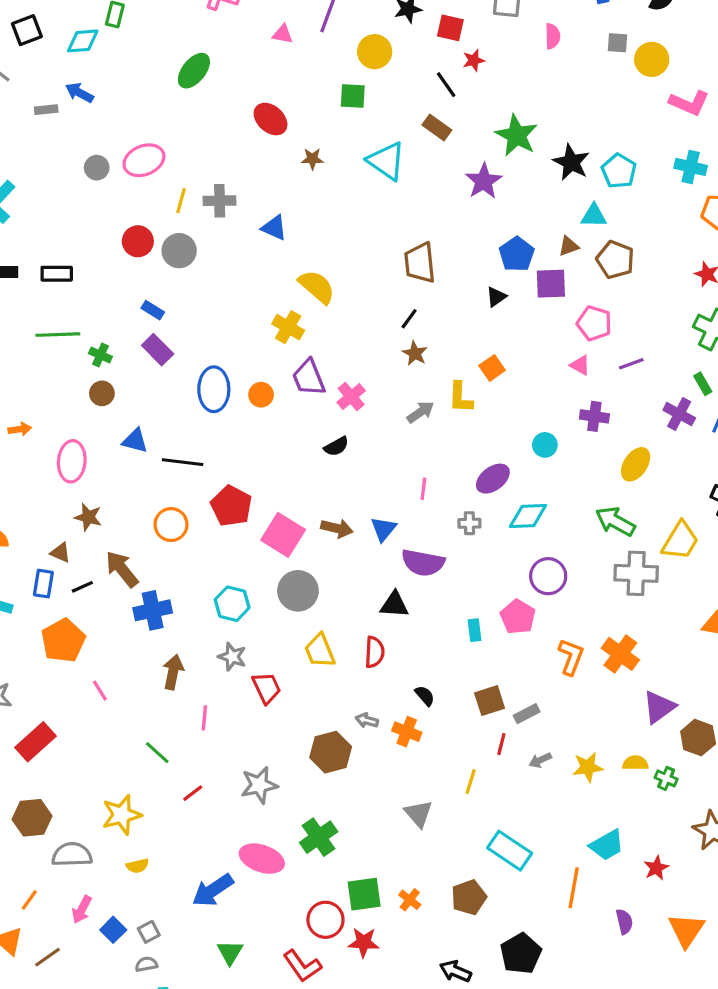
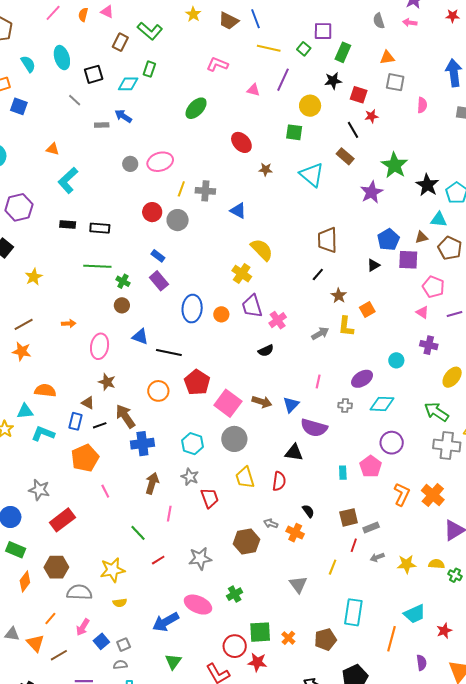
brown star: (415, 353) -> (339, 296), moved
green cross: (319, 837) -> (235, 594), size x0.7
cyan rectangle: (510, 851) -> (353, 612), turned 60

